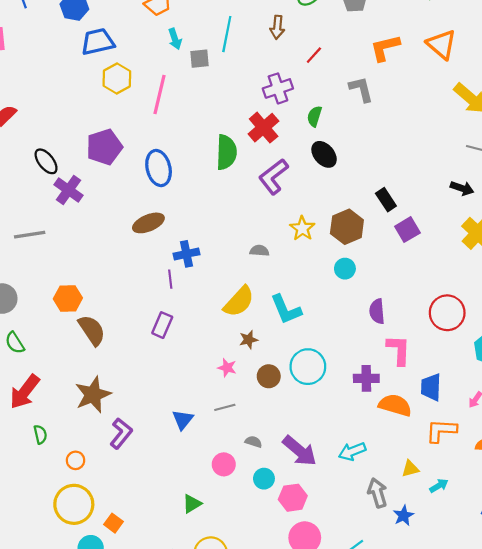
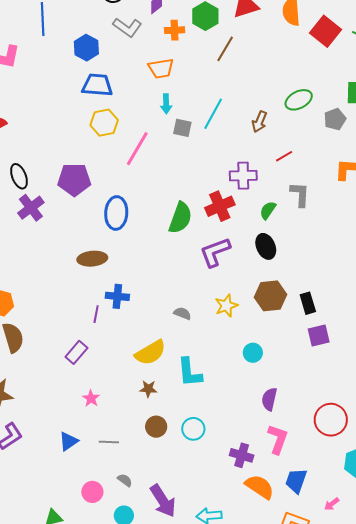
gray L-shape: (361, 89) -> (300, 194), moved
brown hexagon: (347, 227) -> (271, 296), moved
cyan circle: (308, 367) -> (193, 429), size x0.7
pink star: (227, 368) -> (91, 398), moved

